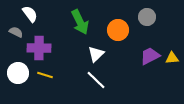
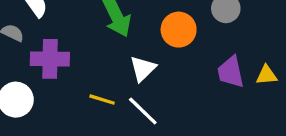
purple trapezoid: (150, 56) -> (231, 72), turned -75
yellow line: (45, 75) -> (102, 100), moved

